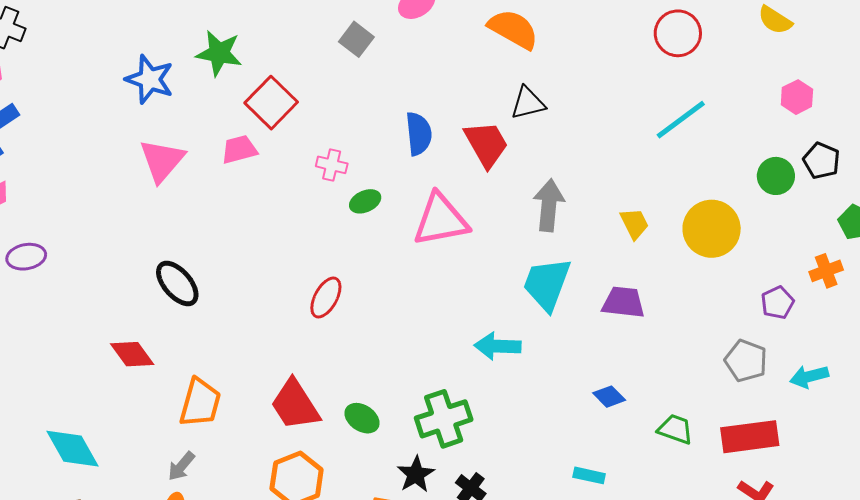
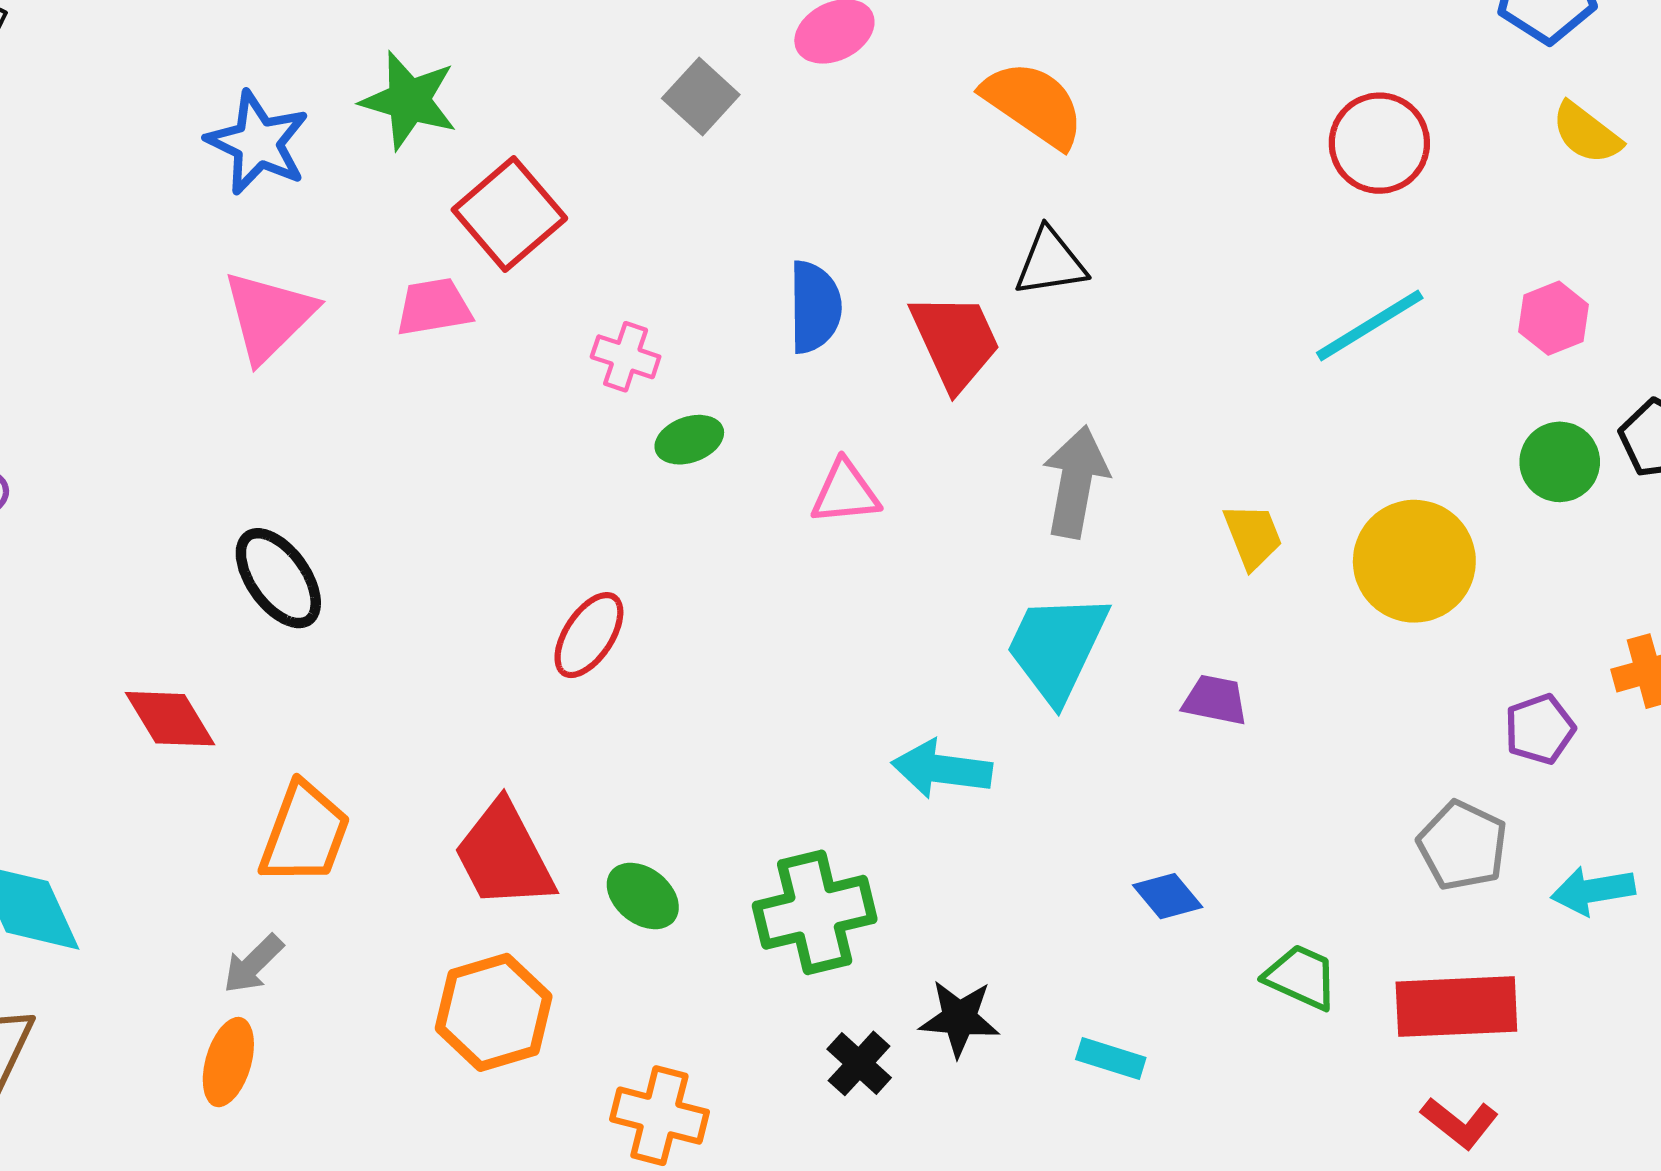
pink hexagon: (797, 97) -> (1554, 318), moved
pink triangle: (441, 220) -> (845, 492), size x0.6
purple trapezoid: (623, 302) -> (1215, 700), size x0.7
black star: (416, 474) -> (959, 1018), moved, turned 30

